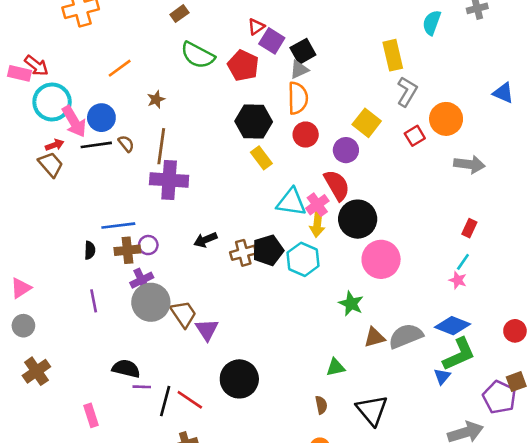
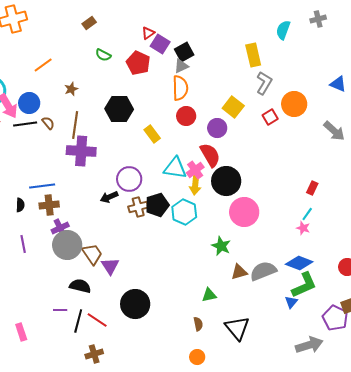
green semicircle: (198, 55) -> (103, 55), size x0.6
black hexagon: (254, 121) -> (119, 109), moved
gray arrow: (469, 164) -> (334, 131), moved, turned 35
purple circle: (148, 245) -> (129, 179), moved, size x1.6
black semicircle: (126, 369) -> (80, 286), moved

